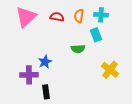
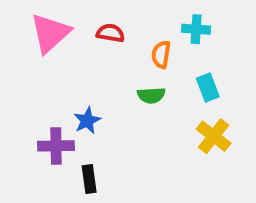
orange semicircle: (79, 16) -> (161, 54), moved
cyan rectangle: (96, 35) -> (208, 88), moved

